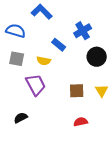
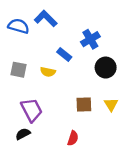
blue semicircle: (16, 31) -> (19, 26), moved
purple trapezoid: (36, 85) -> (32, 110), moved
red semicircle: (81, 122) -> (73, 138), moved, turned 120

